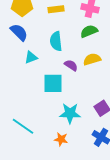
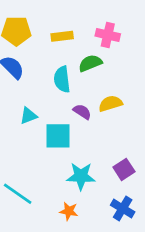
green semicircle: (89, 31) -> (90, 63), moved
cyan triangle: (31, 57) -> (28, 116), moved

